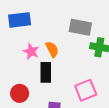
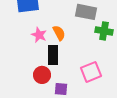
red circle: (20, 93) -> (42, 75), moved

